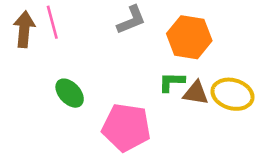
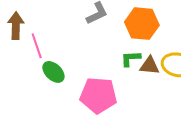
pink line: (52, 22) -> (37, 46), moved

